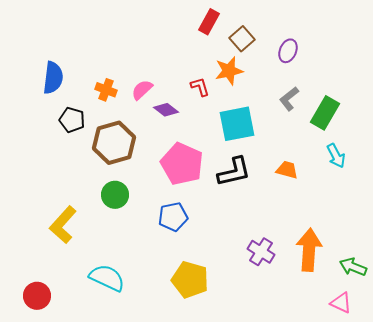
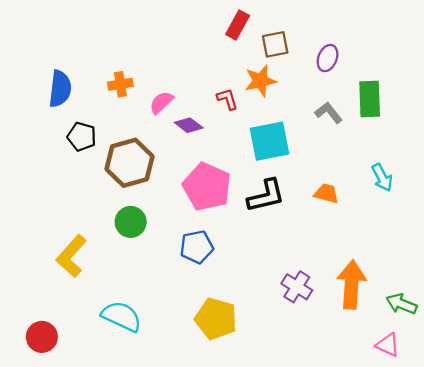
brown square: (242, 39) -> (275, 44), turned 30
orange cross: (106, 90) -> (120, 84), moved, turned -30
gray L-shape: (289, 99) -> (329, 113), turned 90
green rectangle: (325, 113) -> (370, 99), moved, turned -32

